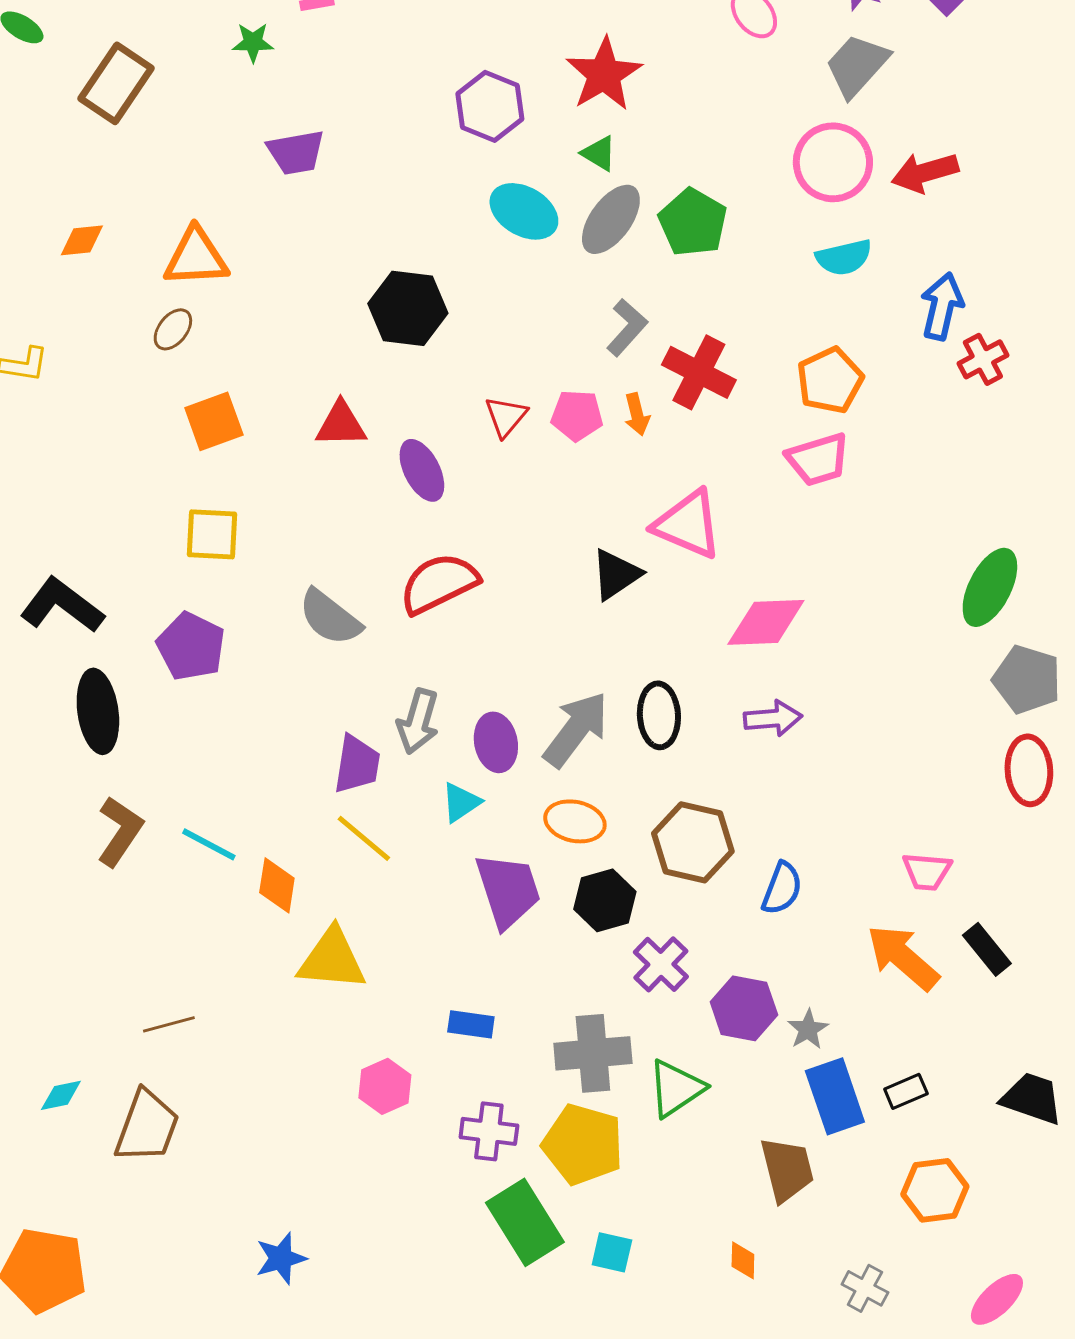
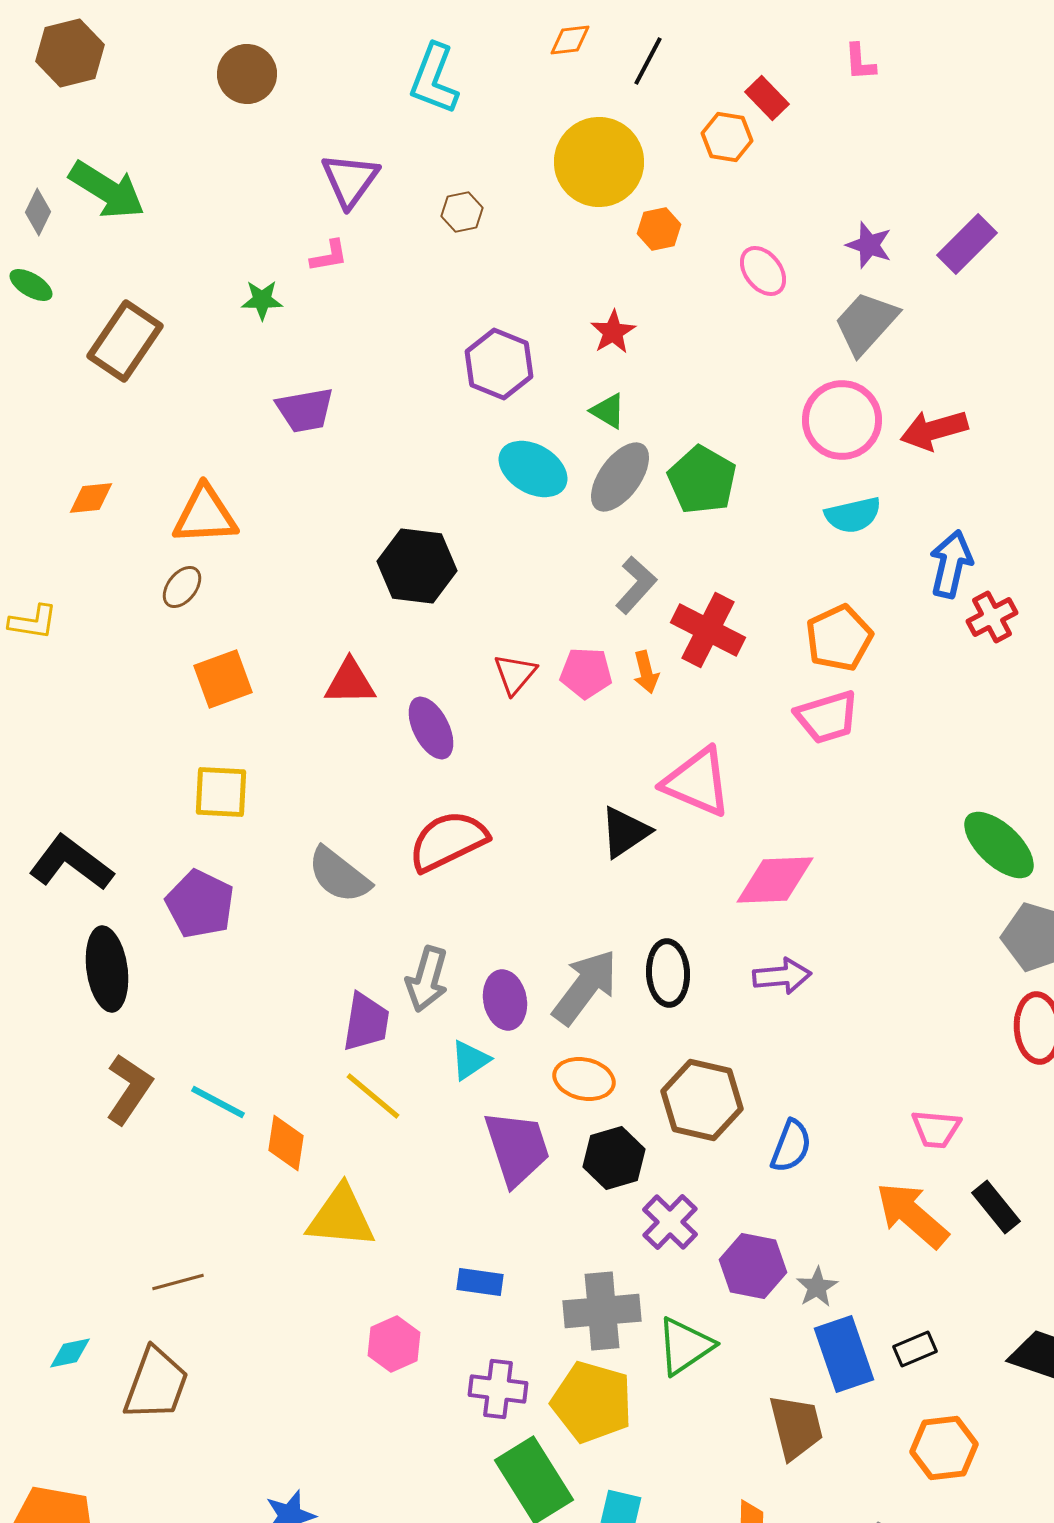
red star: (604, 74) -> (613, 332), size x0.6
green ellipse: (990, 587) -> (999, 845), turned -74

